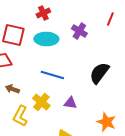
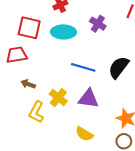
blue line: (52, 75) -> (83, 67), moved
purple triangle: (70, 103) -> (88, 99), size x1.5

